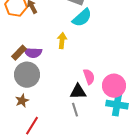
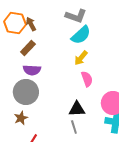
yellow arrow: (62, 41) -> (81, 58), moved, turned -147
brown rectangle: (19, 53) -> (28, 48), moved
pink semicircle: (89, 77) -> (87, 79), moved

